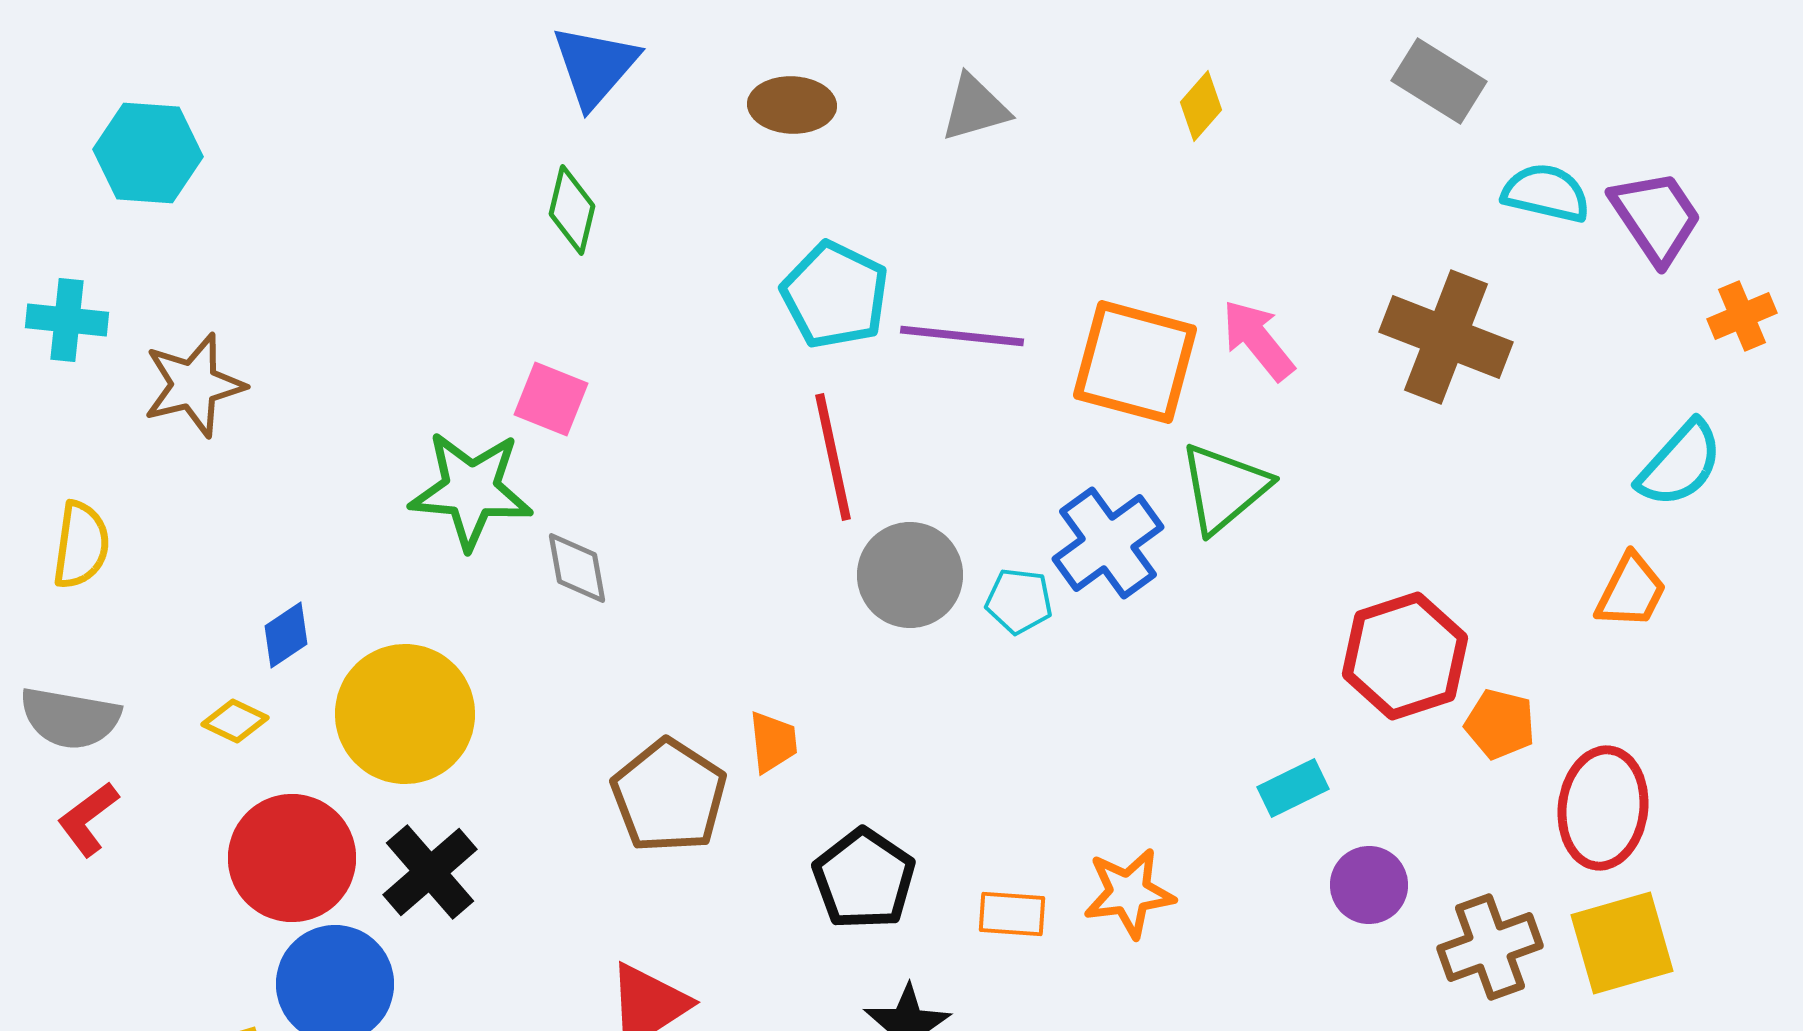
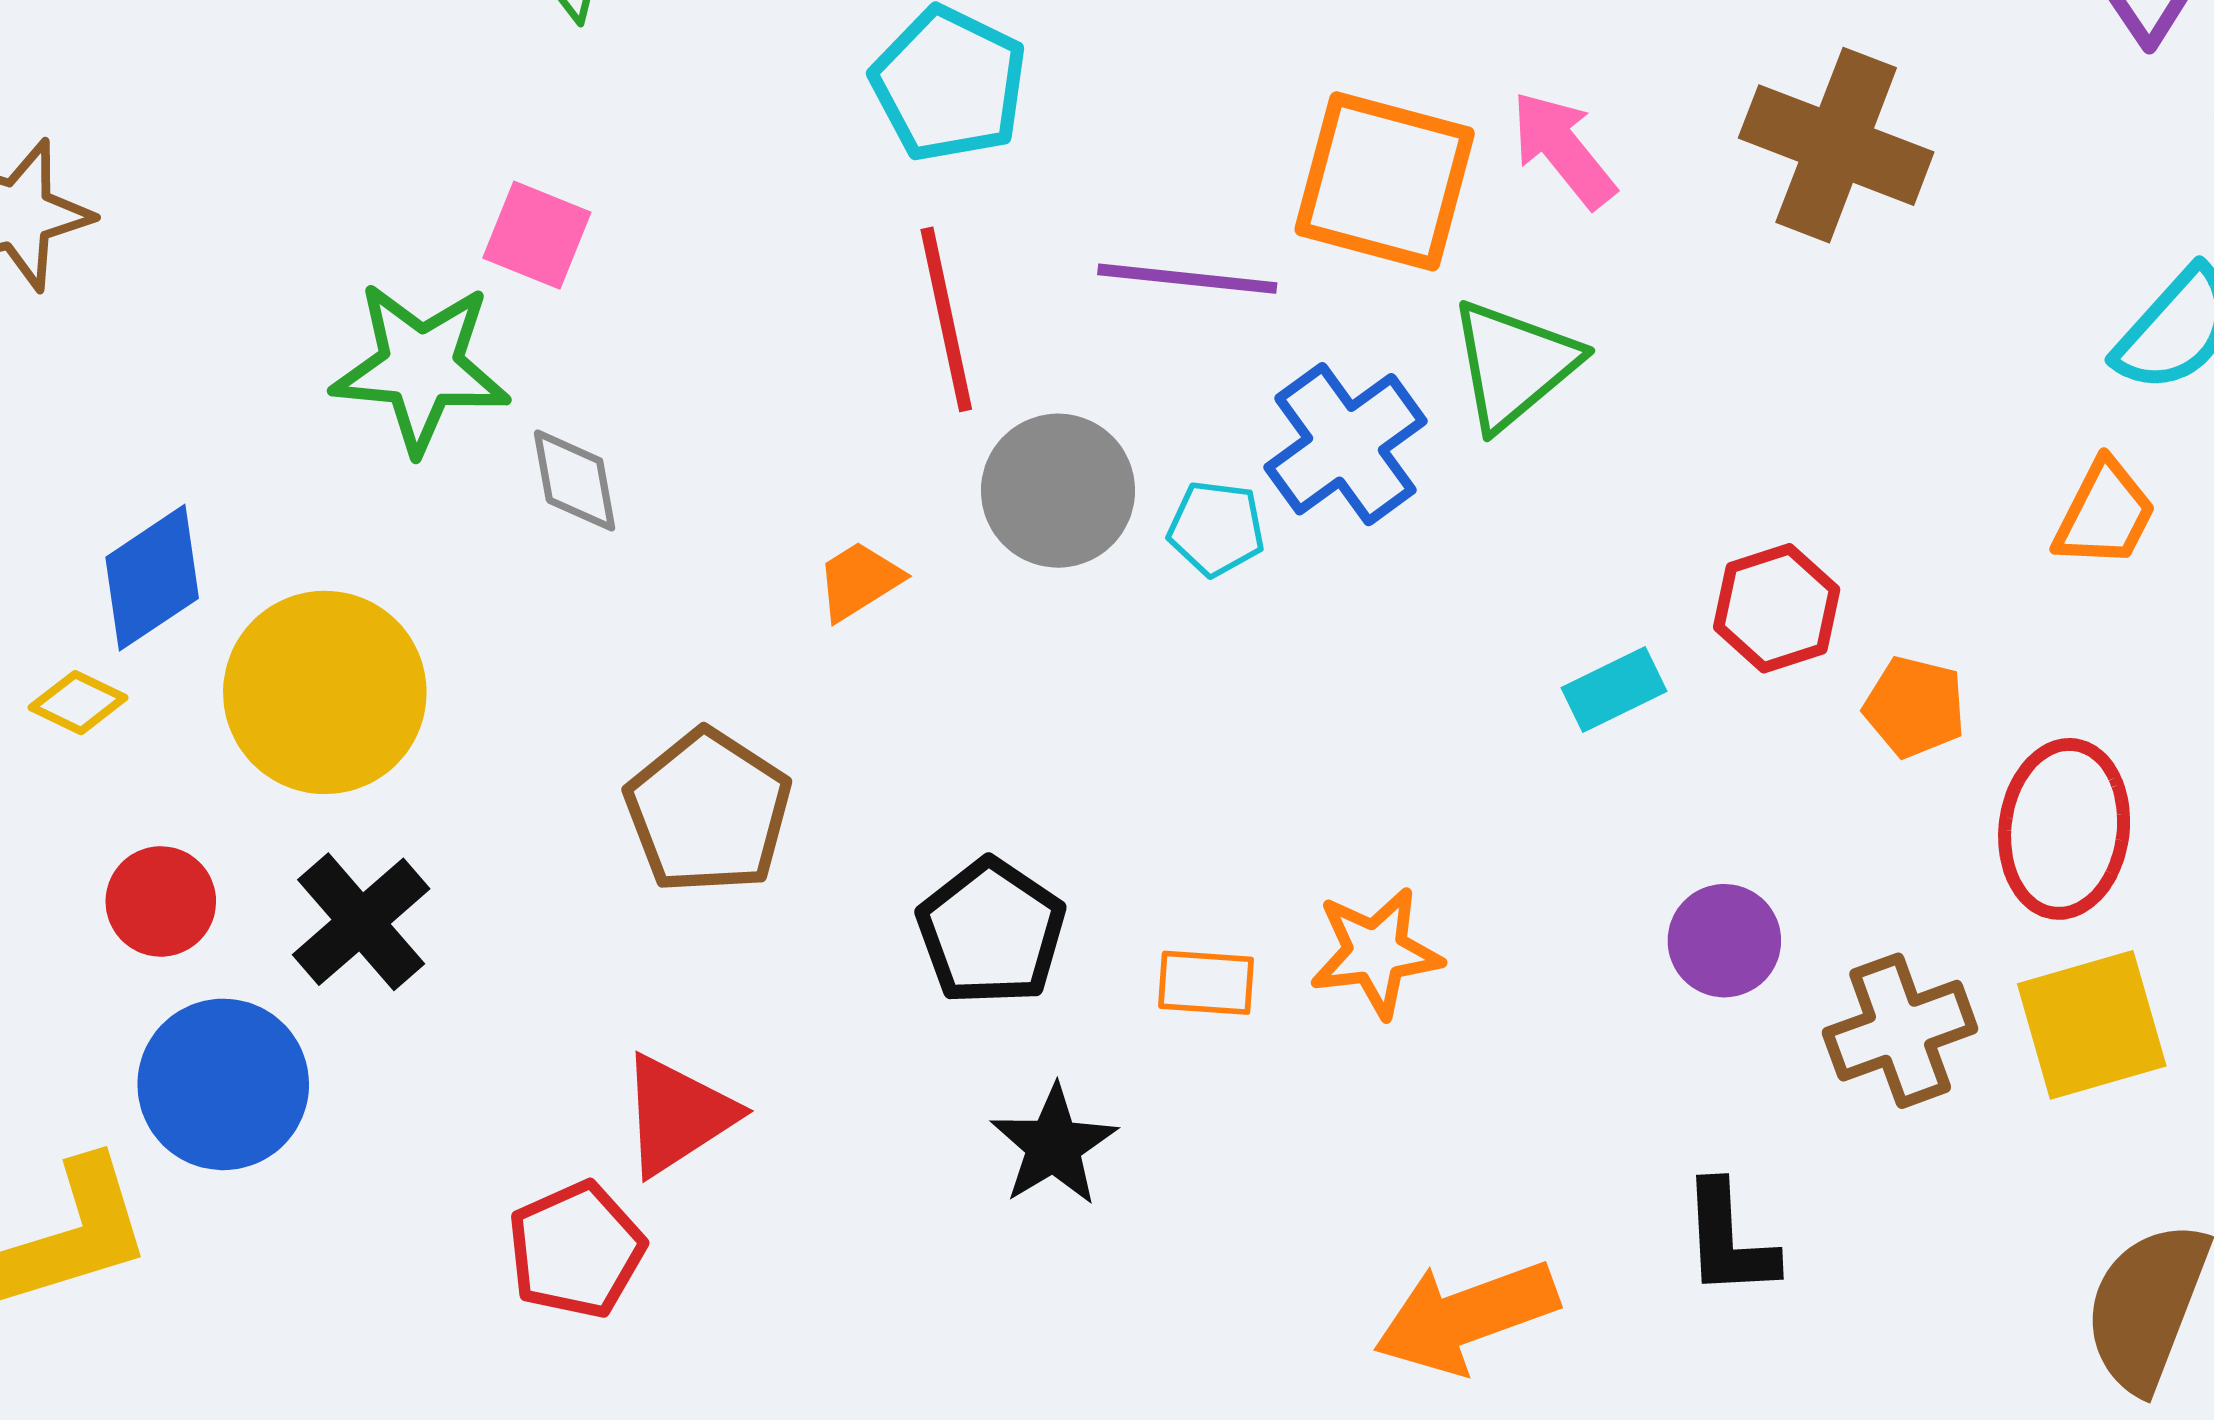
purple line: (962, 336) -> (1187, 279), moved
blue diamond: (286, 635) -> (152, 578), size x1.5
red hexagon: (1405, 656) -> (1777, 608), size x0.7
orange trapezoid: (773, 742) -> (859, 581), moved, turned -116
cyan rectangle: (1293, 788) -> (1614, 690), moved
red circle: (292, 858) -> (161, 901), size x0.6

